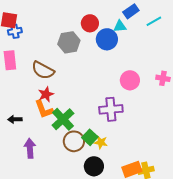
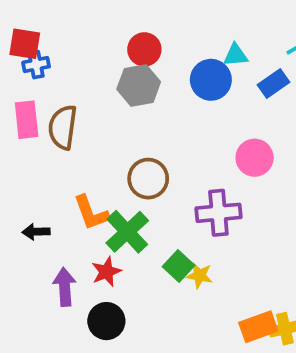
blue rectangle: (131, 11) -> (274, 84), moved
red circle: (90, 23) -> (144, 49), moved
brown semicircle: (43, 70) -> (63, 127), moved, turned 70
red star: (46, 94) -> (106, 272), moved
brown circle: (74, 141) -> (148, 179), moved
black circle: (94, 166) -> (106, 321), moved

